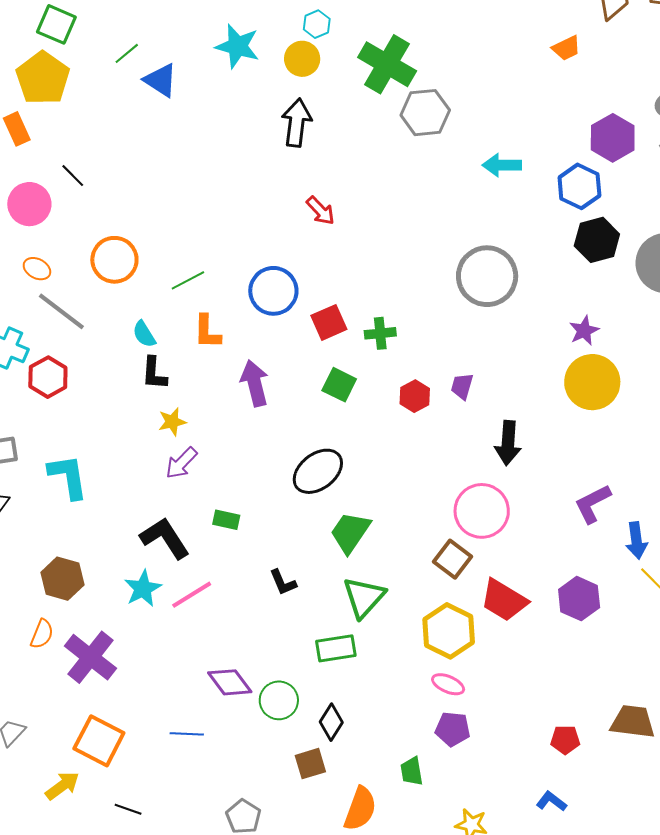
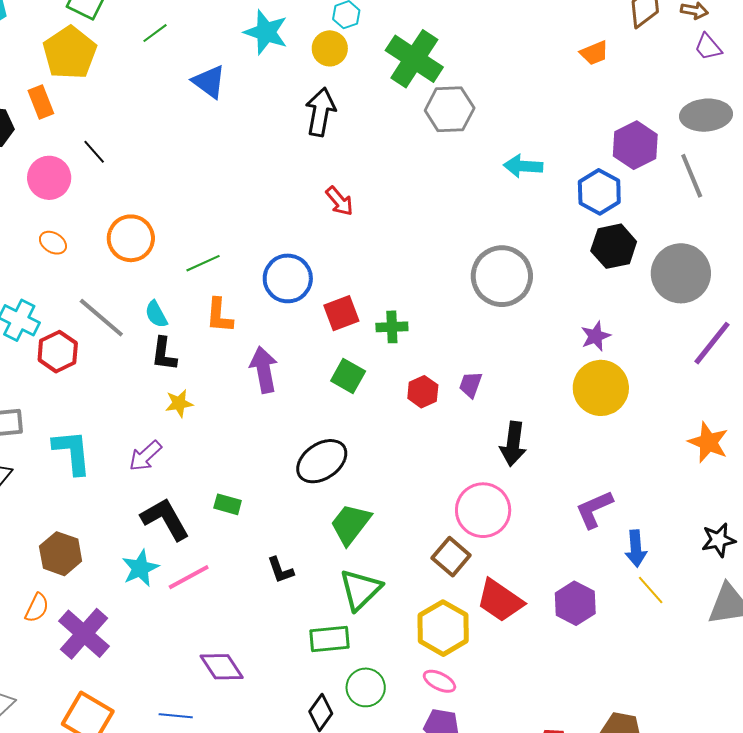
blue triangle: (161, 80) -> (209, 82), moved
gray line: (61, 311) -> (101, 318), moved
purple arrow: (181, 463) -> (145, 456), moved
green circle: (279, 700) -> (366, 687), moved

